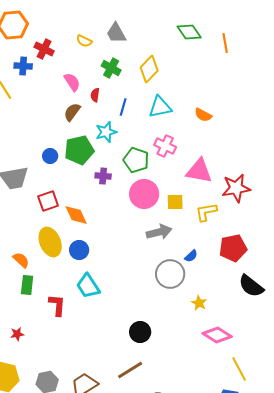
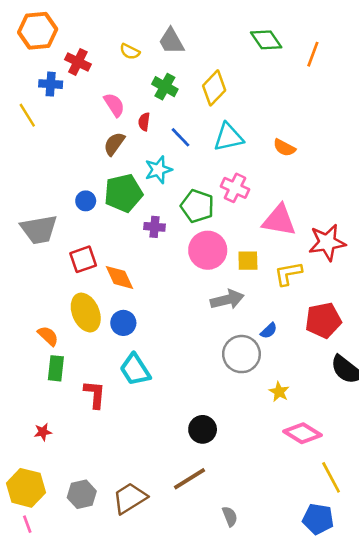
orange line: (225, 43) -> (313, 54), turned 30
blue line: (123, 107) -> (180, 137), turned -60

